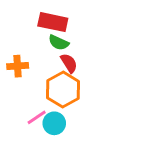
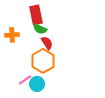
red rectangle: (53, 22) -> (36, 15), turned 66
orange cross: (18, 66) -> (12, 35), moved

